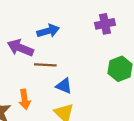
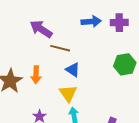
blue arrow: (48, 31) -> (91, 21), moved

